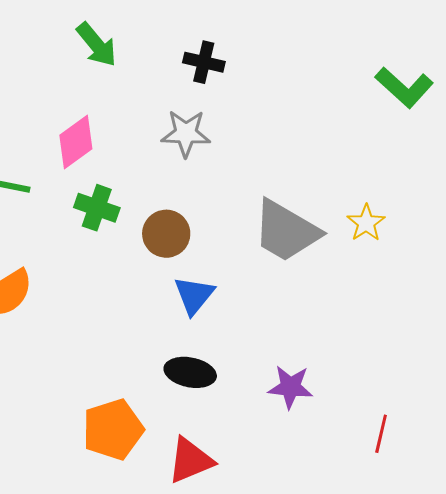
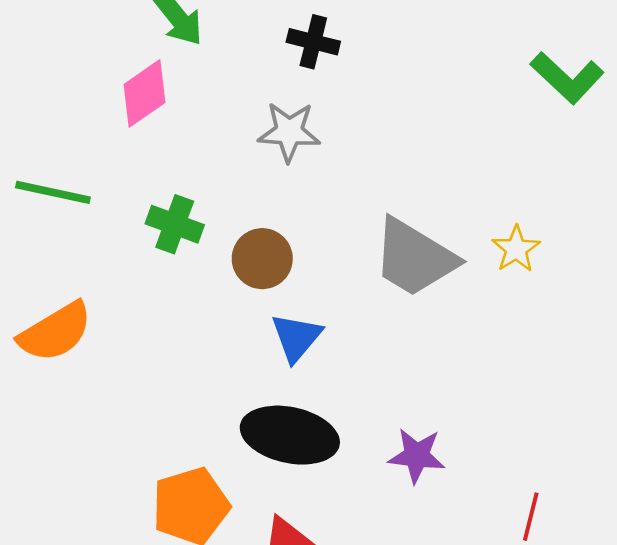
pink diamond: (76, 142) -> (144, 93), moved
black ellipse: (190, 372) -> (290, 435), size x1.5

